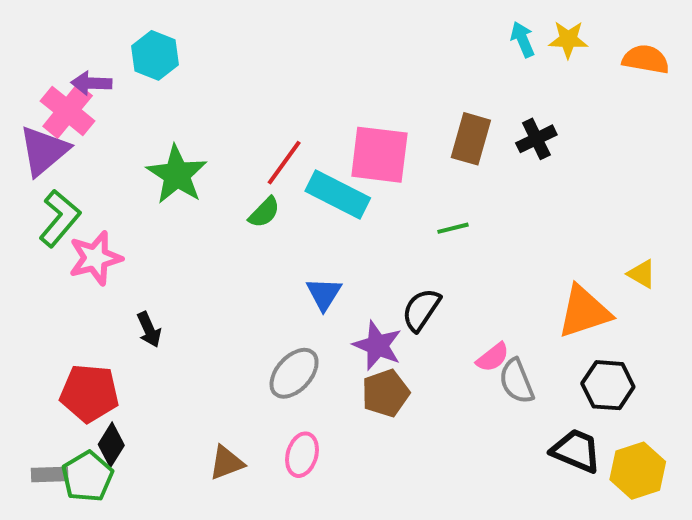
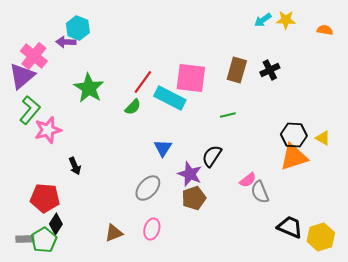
cyan arrow: (523, 39) -> (263, 20), turned -102
orange semicircle: (646, 59) -> (325, 30), size x0.7
purple arrow: (91, 83) -> (66, 42), moved
black hexagon: (608, 385) -> (294, 135), moved

